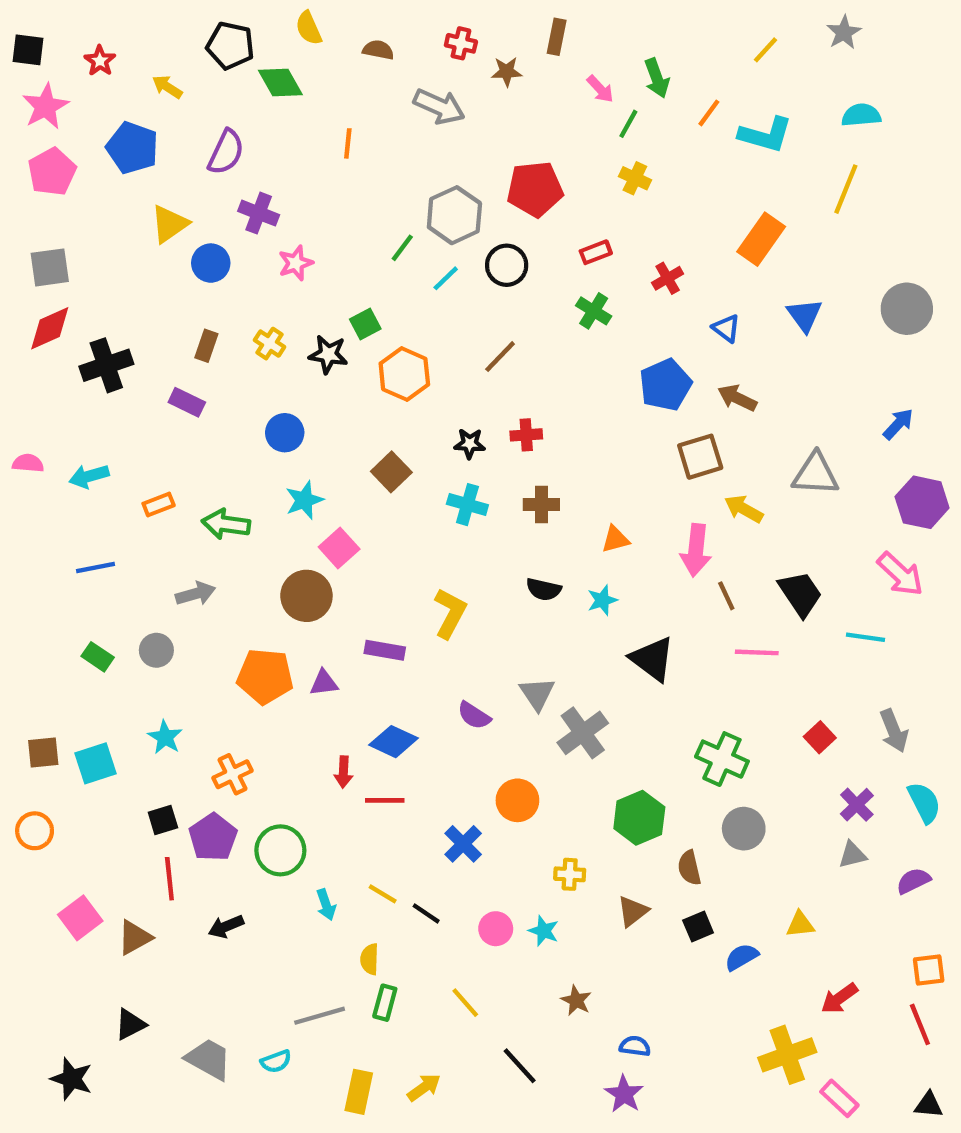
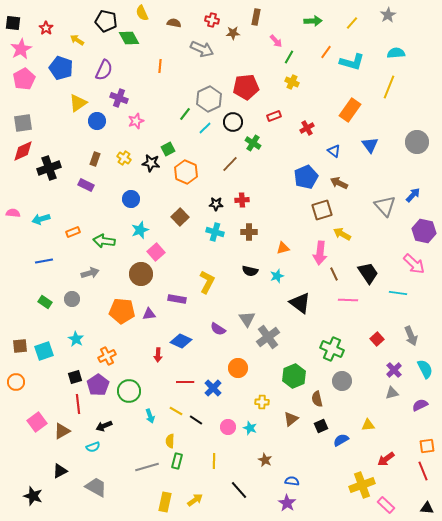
green arrow: (657, 78) -> (313, 21), moved, turned -72
green cross: (594, 311) -> (253, 143), moved
gray triangle: (815, 474) -> (385, 206), moved, turned 45
red line: (385, 800) -> (185, 382), moved
yellow line: (465, 1003) -> (214, 461), turned 42
cyan semicircle: (276, 1061) -> (93, 447), moved

